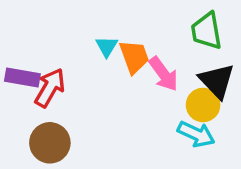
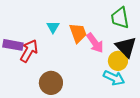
cyan triangle: (107, 46) -> (53, 27), moved
brown circle: (50, 143) -> (51, 83), moved

